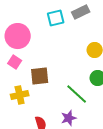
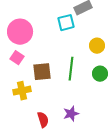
cyan square: (56, 18) -> (66, 23), moved
green line: (77, 94) -> (71, 69), moved, turned 55

